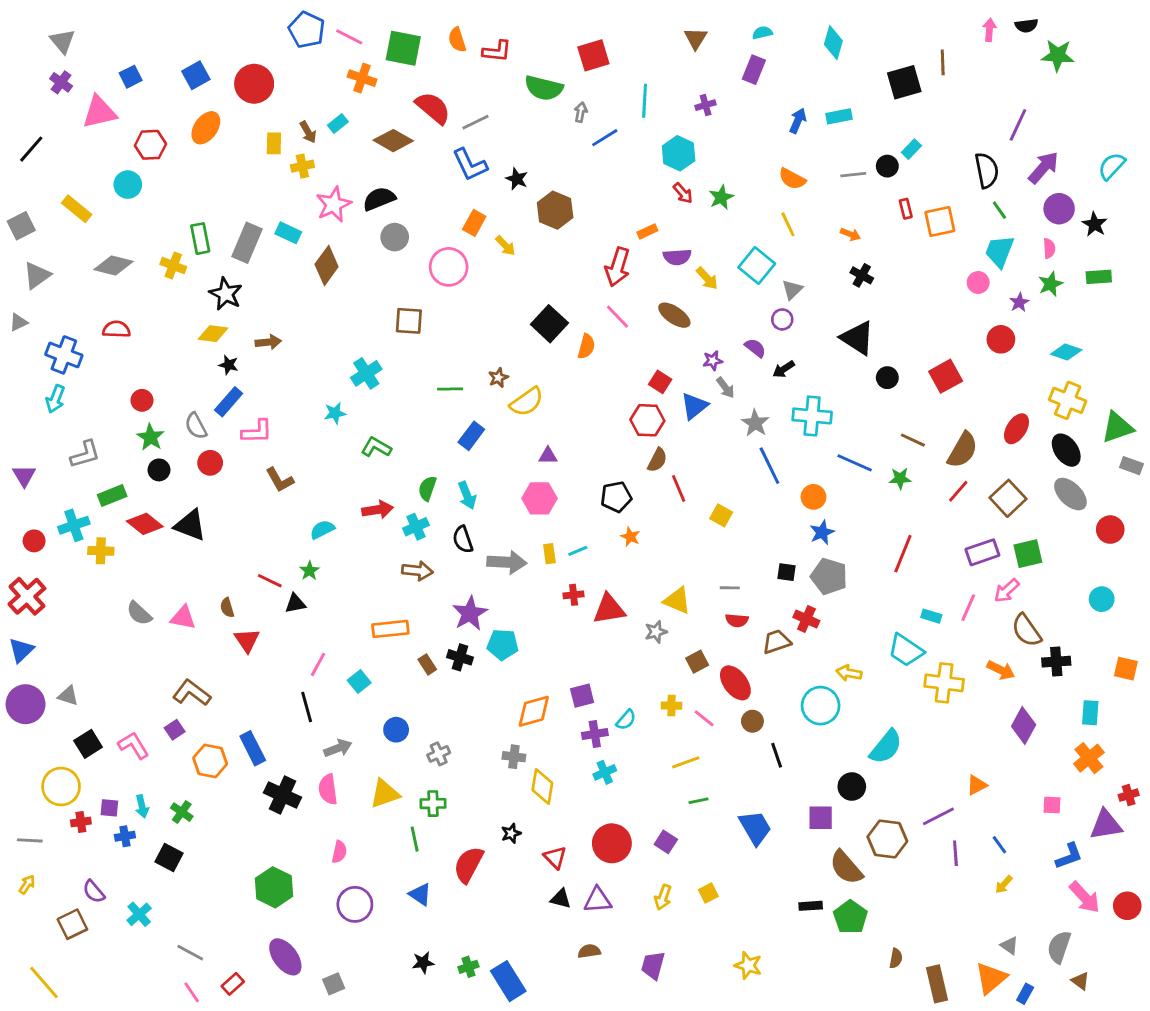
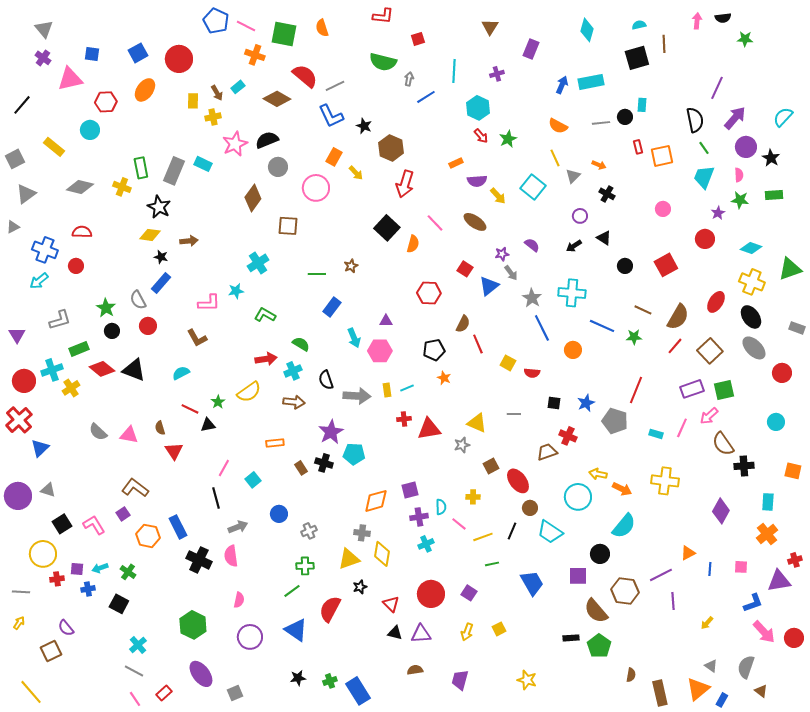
cyan semicircle: (762, 33) -> (639, 25), moved
red L-shape: (497, 51) -> (383, 16), moved
red square: (593, 55) -> (418, 39), size x0.6
green star: (1058, 55) -> (745, 39), size x0.7
blue square: (131, 77) -> (92, 54), turned 35
cyan rectangle: (839, 116) -> (591, 82), size x1.4
cyan rectangle: (911, 149) -> (642, 105), turned -40
brown diamond: (327, 265) -> (253, 198), moved
red arrow: (618, 267) -> (405, 184), moved
pink circle: (978, 283) -> (663, 209), moved
green star: (1051, 284) -> (740, 200), turned 30
gray triangle: (792, 290) -> (573, 176), moved
purple circle: (782, 319) -> (580, 216), moved
black triangle: (857, 338) -> (604, 238), size x0.6
black arrow: (784, 369) -> (574, 246), moved
cyan arrow: (55, 399) -> (39, 281), turned 30
red circle: (142, 400) -> (76, 266), moved
yellow semicircle: (527, 402) -> (249, 392), moved
red hexagon: (647, 420) -> (429, 293), moved
green triangle: (1117, 427) -> (790, 269), moved
pink L-shape: (257, 432) -> (209, 303), moved
green semicircle: (427, 488) -> (301, 344), turned 102
cyan arrow: (467, 495) -> (354, 338), moved
cyan semicircle: (322, 530) -> (181, 373), moved
blue star: (822, 532) -> (586, 403), moved
red circle: (34, 541) -> (24, 381), size x1.5
yellow cross: (101, 551) -> (71, 388), turned -36
gray pentagon: (829, 576) -> (615, 421), moved
red semicircle: (737, 620) -> (532, 373), moved
orange rectangle: (390, 629) -> (275, 443), size x0.7
blue triangle: (21, 650) -> (40, 448), moved
cyan trapezoid: (906, 650) -> (550, 532), moved
orange arrow: (1001, 670) -> (622, 489), moved
pink line: (704, 718) -> (459, 524), moved
cyan semicircle: (626, 720) -> (441, 507), turned -42
black line: (777, 755) -> (512, 531), moved, turned 42
yellow triangle: (385, 794) -> (349, 559), moved
cyan arrow: (142, 806) -> (100, 568), turned 84
green line: (415, 839) -> (292, 591), turned 66
blue line: (999, 845) -> (710, 569), moved, turned 40
blue triangle: (420, 894) -> (296, 630), size x1.4
cyan cross: (139, 914) -> (138, 645), moved

